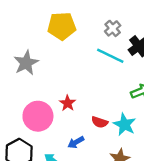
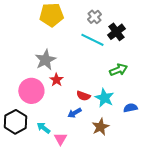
gray star: (26, 63) -> (45, 60), moved
blue arrow: (76, 142) -> (74, 113), moved

